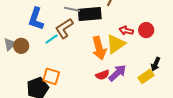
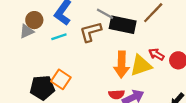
cyan line: (52, 39) -> (59, 37), moved
brown circle: (21, 46) -> (34, 20), moved

